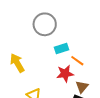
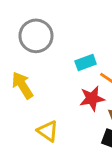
gray circle: (45, 24) -> (36, 36), moved

